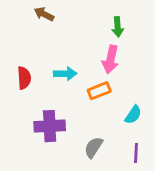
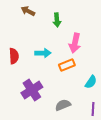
green arrow: (118, 27) -> (57, 20), moved
purple cross: (50, 126) -> (32, 90), turned -30
gray semicircle: (94, 147) -> (63, 105), turned 35

